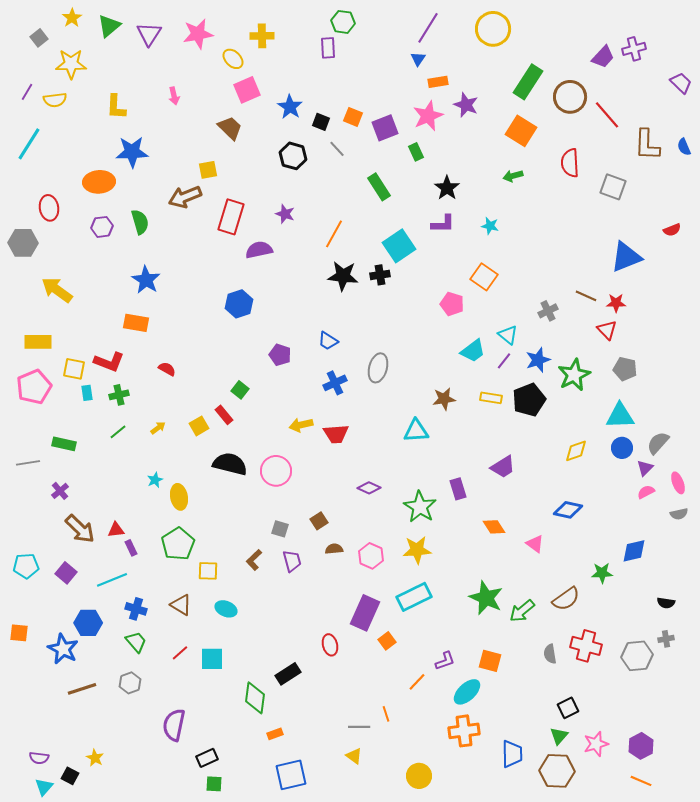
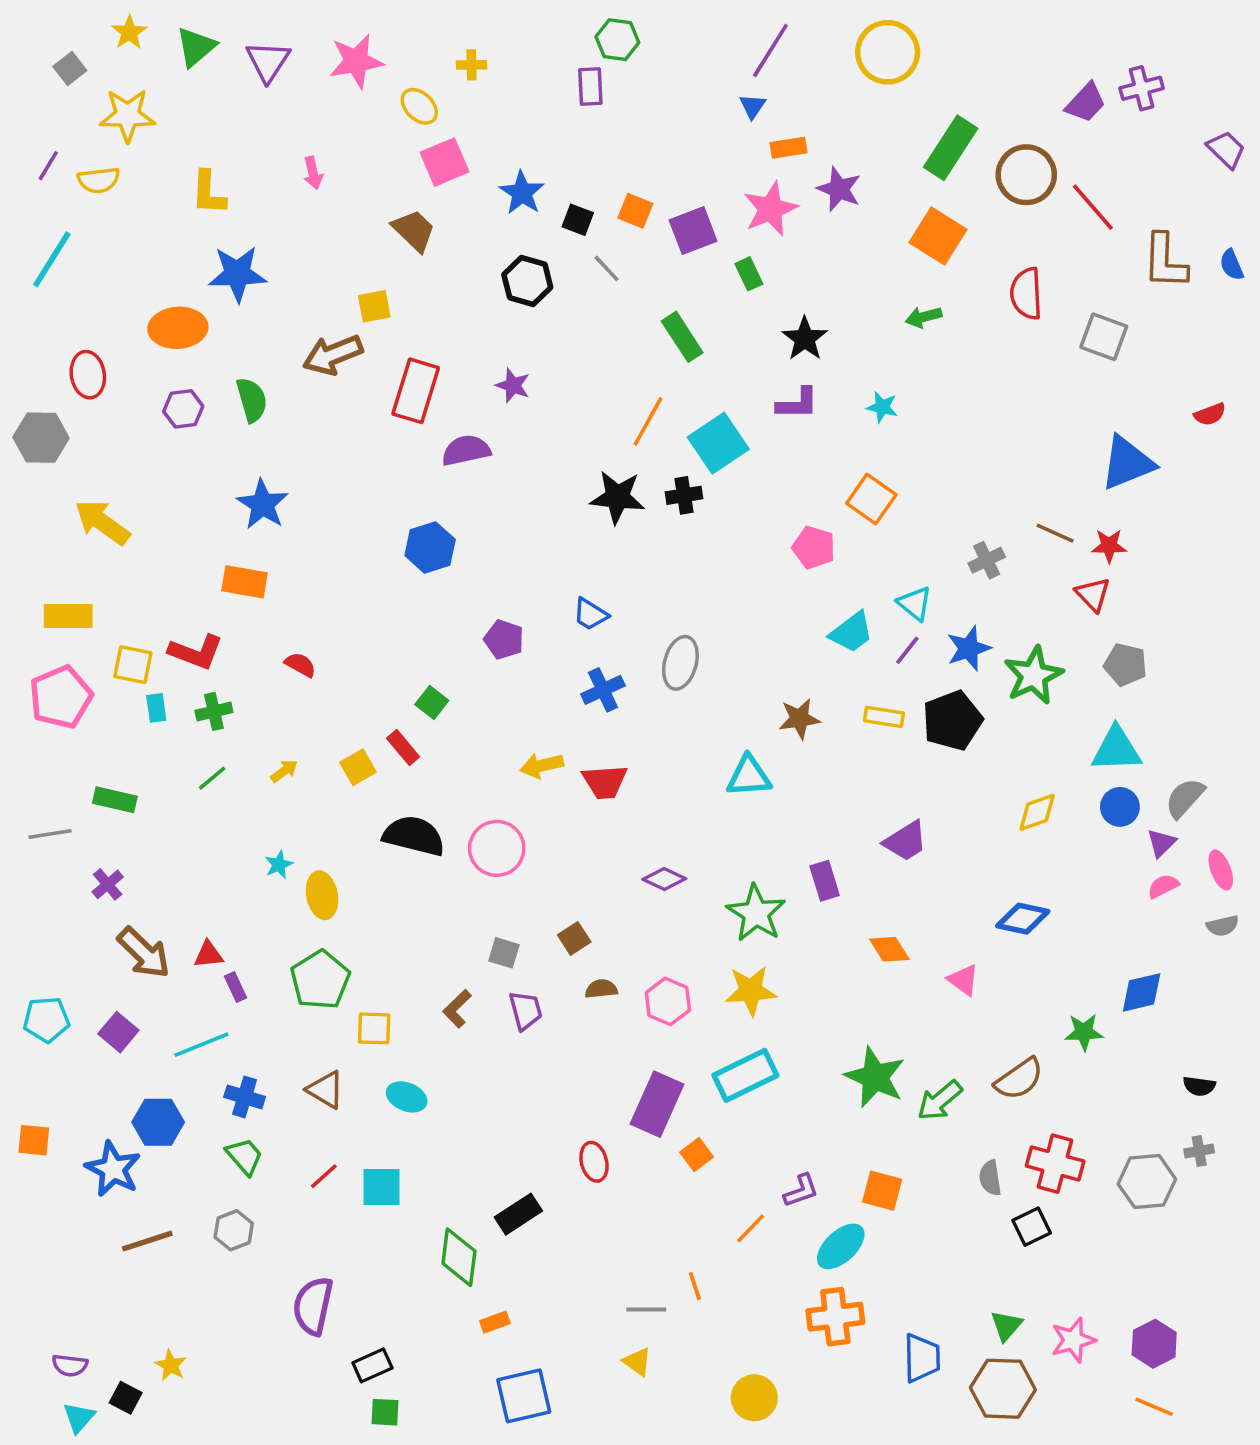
yellow cross: (262, 36) -> (471, 65), size x0.7
orange line: (334, 234) -> (648, 421), moved
black square: (568, 708) -> (1032, 1227), moved

